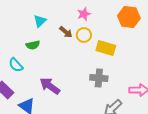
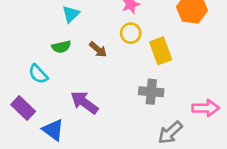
brown arrow: (66, 32) -> (98, 49), moved
yellow rectangle: (106, 48) -> (161, 51), turned 54

